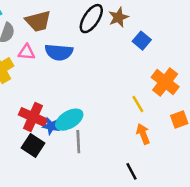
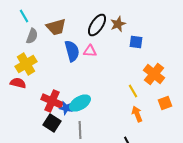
blue square: (142, 41) -> (136, 42), turned -32
pink triangle: (27, 52) -> (90, 51), moved
blue semicircle: (59, 52) -> (72, 51), turned -110
gray line: (78, 142) -> (80, 130), moved

